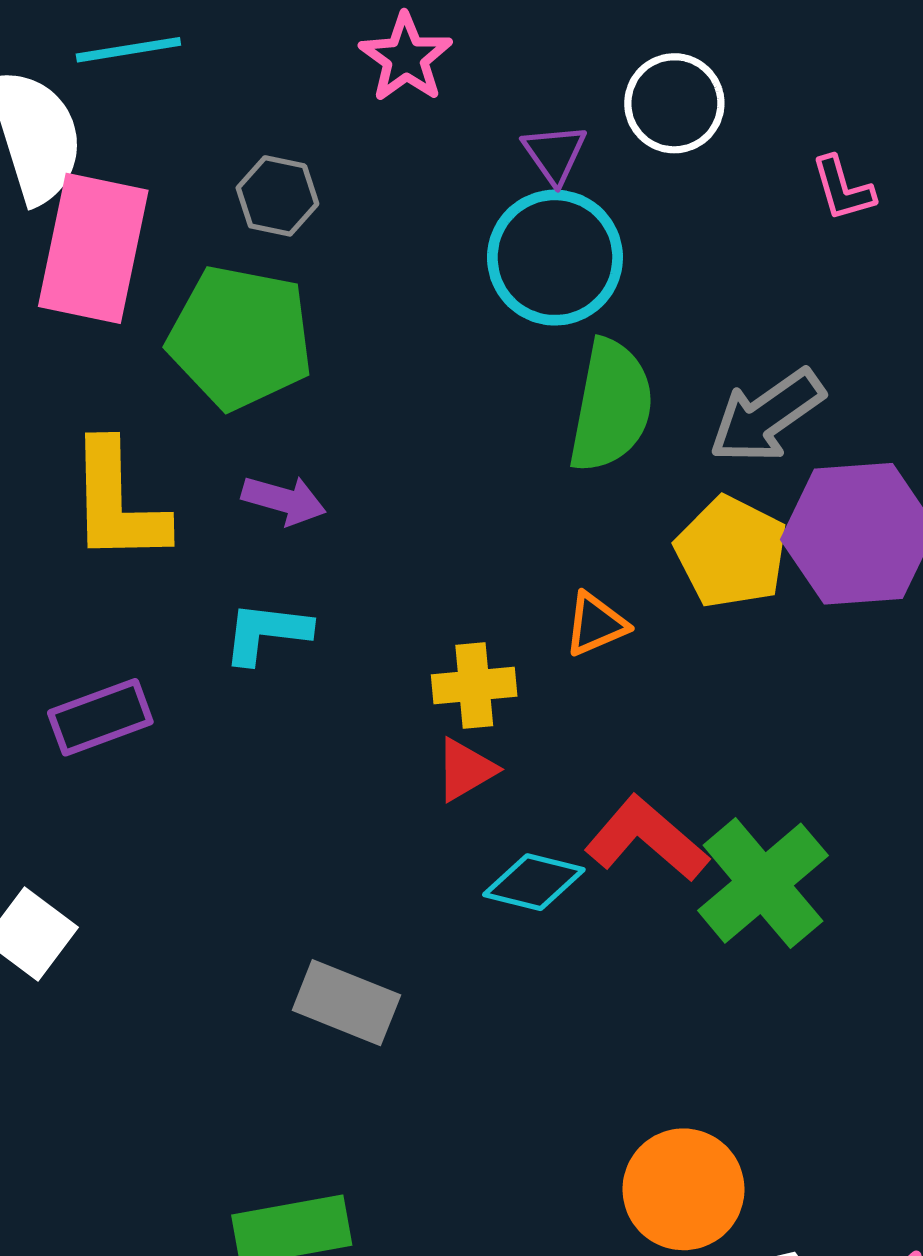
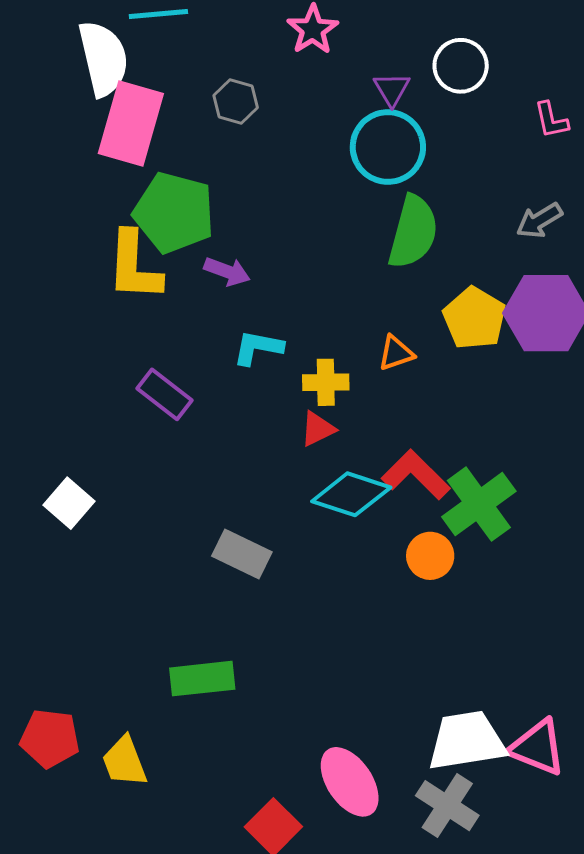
green pentagon: (240, 337) -> (174, 213), moved
gray arrow: (767, 416) -> (539, 220), moved, size x0.7
cyan L-shape: (266, 633) -> (258, 348), moved
purple rectangle: (100, 717) -> (165, 394), moved, turned 54
cyan diamond: (534, 882) -> (351, 494), size x1.4
orange circle: (683, 1189) -> (430, 556), moved, size x0.7

